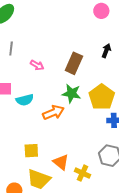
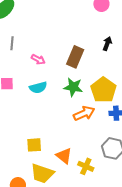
cyan semicircle: (25, 100) -> (38, 88), moved
orange arrow: (53, 112) -> (84, 113), moved

